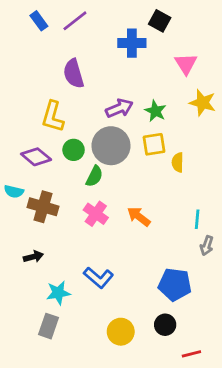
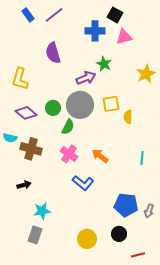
pink triangle: (186, 64) -> (124, 37), moved, turned 48
yellow star: (203, 103) -> (146, 74), turned 30
green star: (155, 111) -> (104, 64), moved
yellow L-shape: (53, 117) -> (20, 79), moved
gray arrow: (207, 246) -> (149, 211), moved
blue L-shape: (99, 278) -> (83, 183), moved

